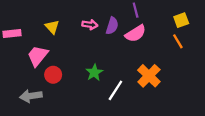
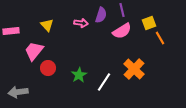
yellow square: (181, 20) -> (149, 23), moved
purple semicircle: (112, 26) -> (101, 15), moved
green star: (94, 72) -> (79, 75), moved
gray arrow: (31, 96) -> (18, 92), moved

